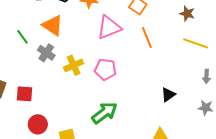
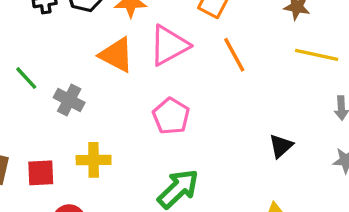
orange triangle: (53, 25) -> (116, 55), moved
yellow cross: (74, 65) -> (94, 160), moved, turned 30
pink pentagon: (105, 69) -> (171, 116), turned 30

